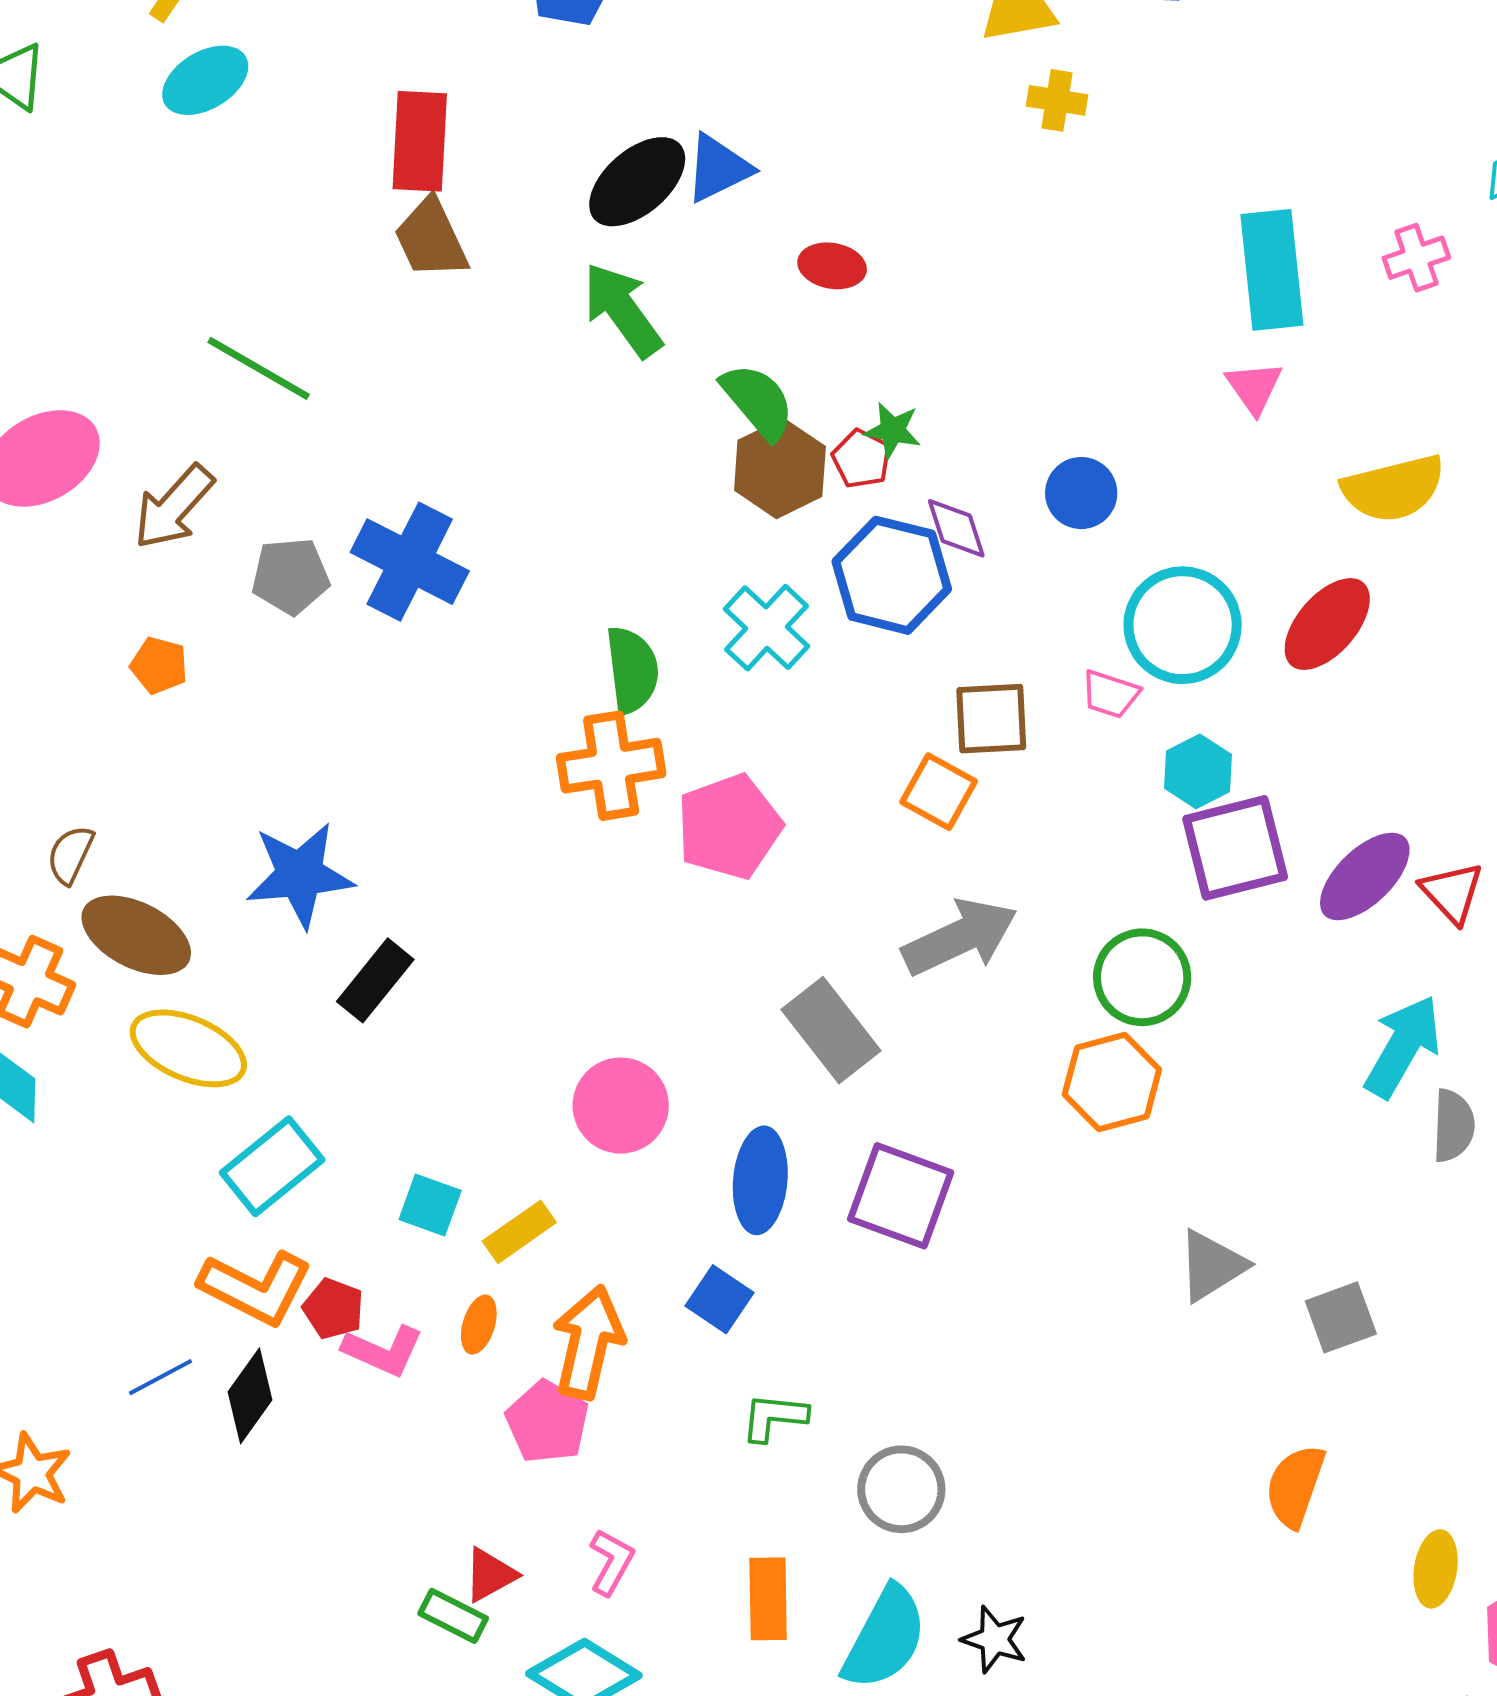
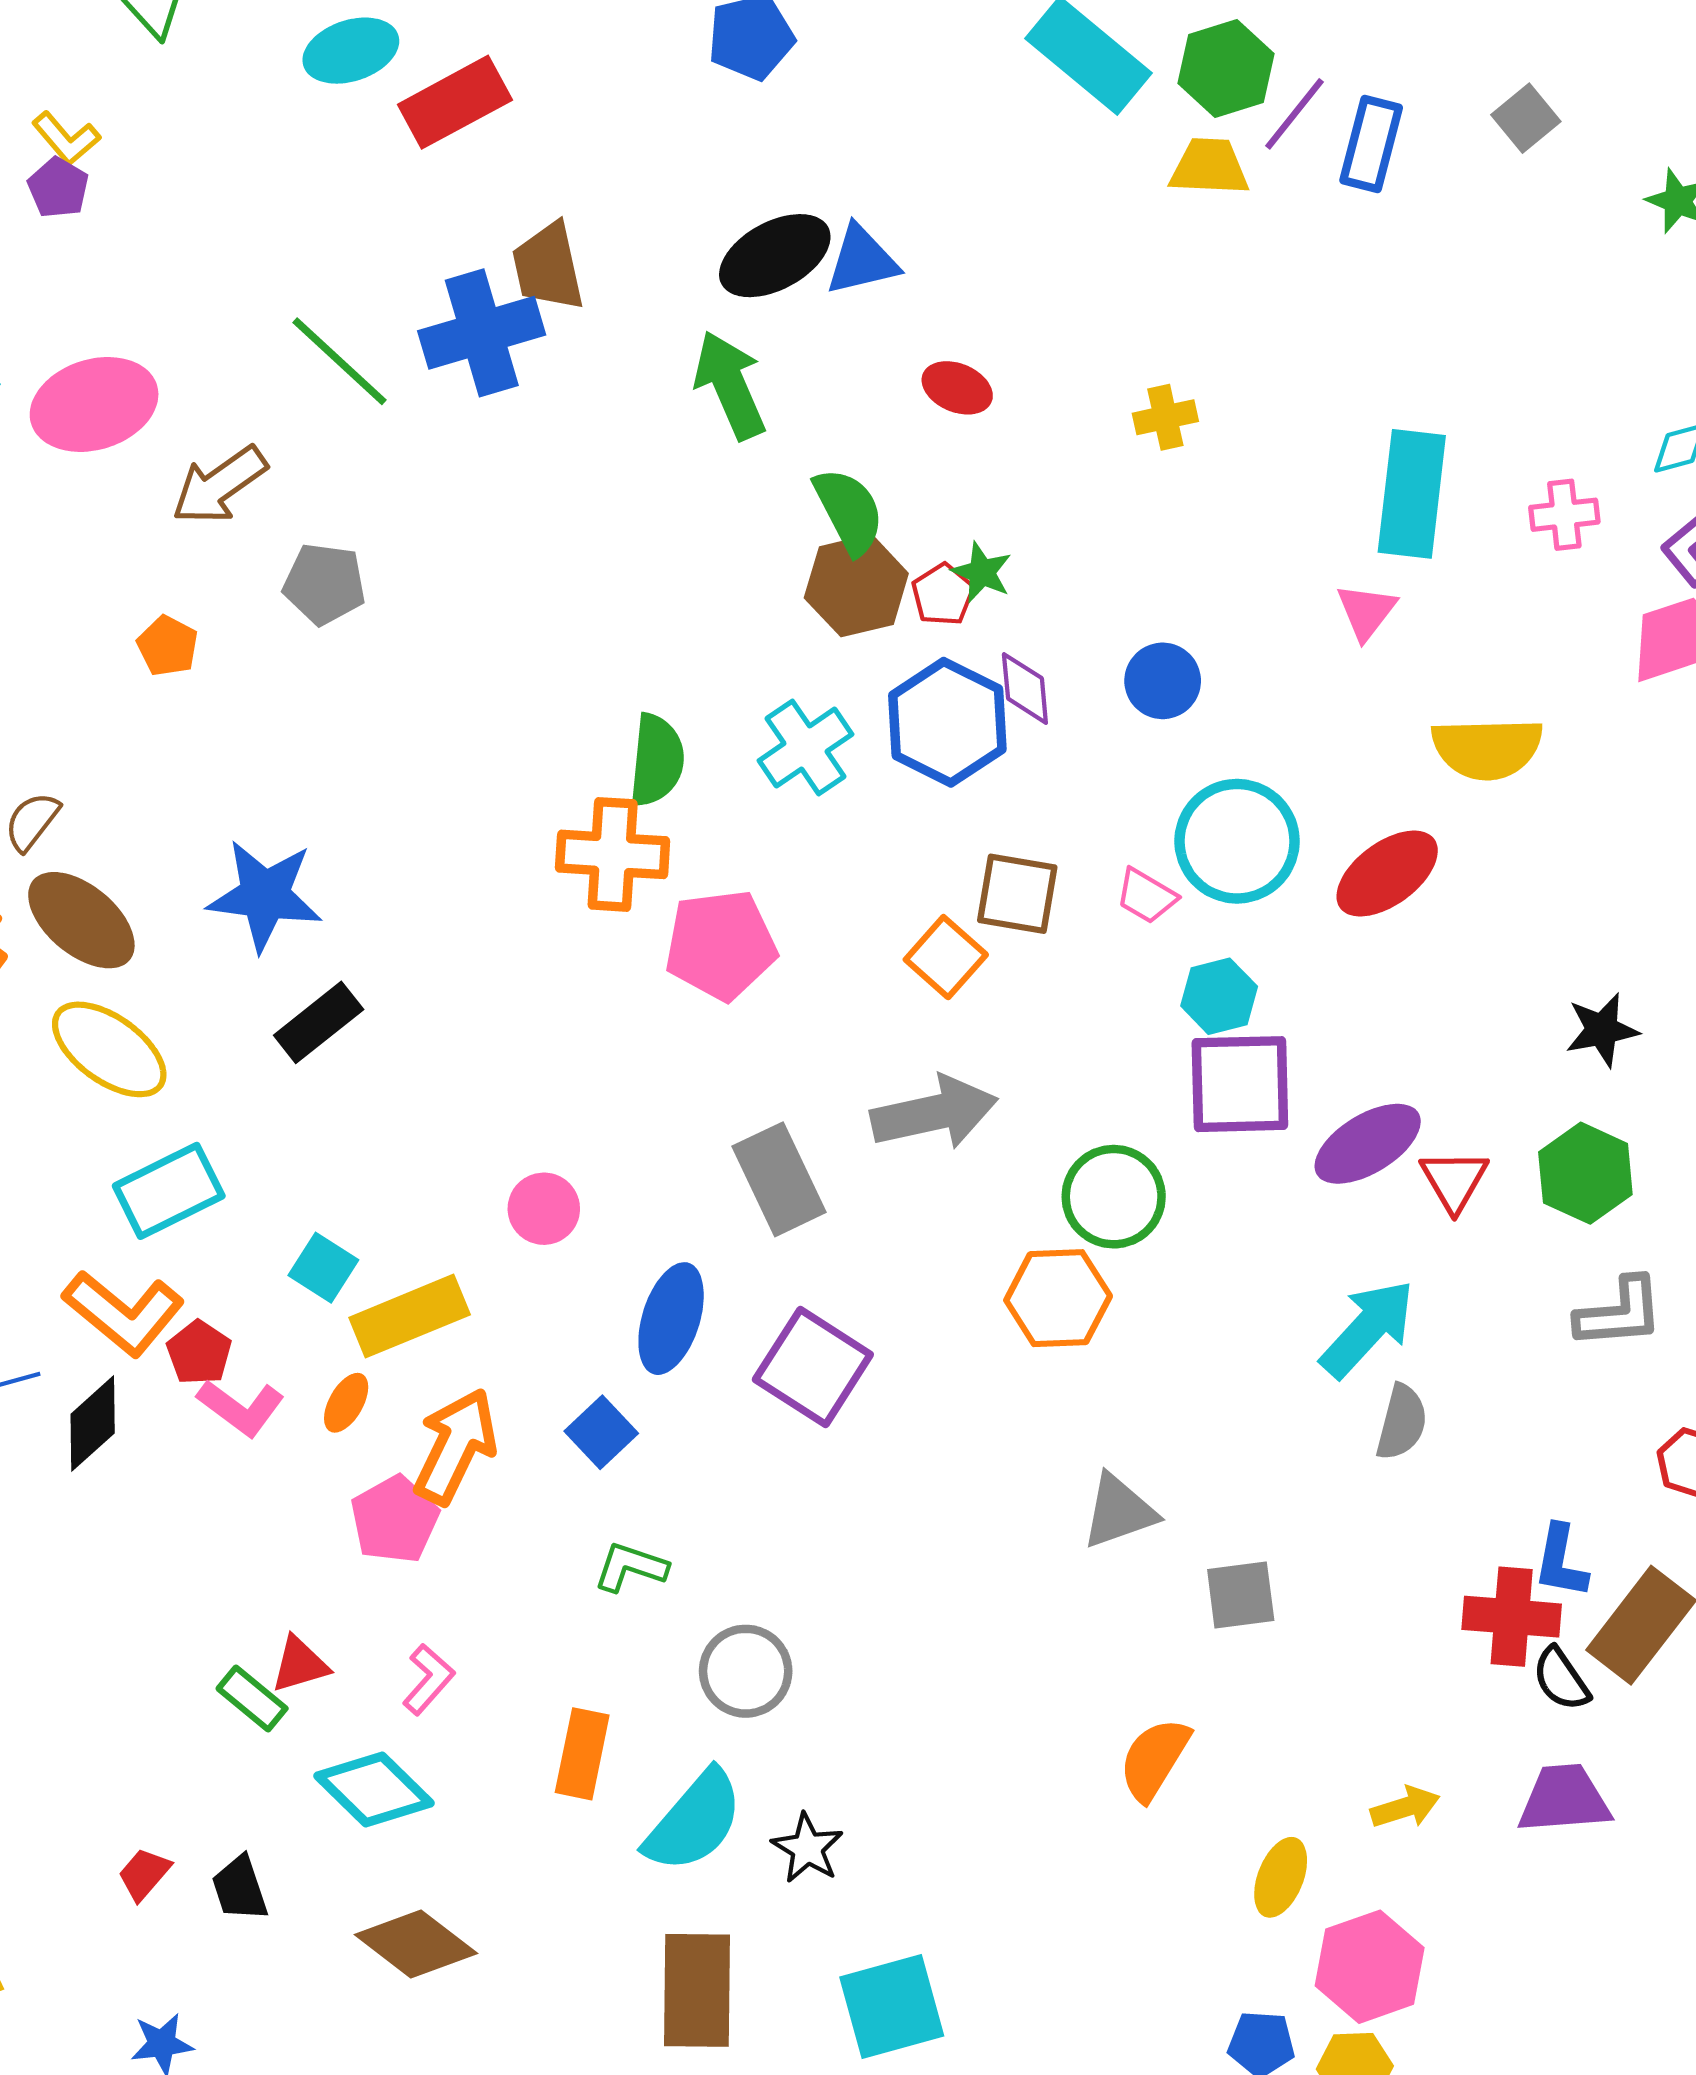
yellow cross: (1057, 100) -> (1165, 417), moved, turned -34
red rectangle: (420, 141) -> (455, 102), moved, turned 46
blue cross: (410, 562) -> (482, 333), moved, turned 34
pink circle: (621, 1106) -> (544, 1209), size x0.7
yellow rectangle: (519, 1232) -> (410, 1316), size x1.5

